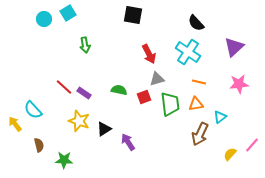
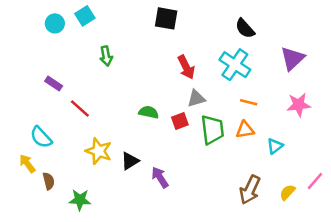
purple rectangle: (84, 93) -> (54, 83), moved
yellow arrow: (15, 124) -> (27, 164), moved
brown arrow: (200, 134) -> (250, 190), moved

